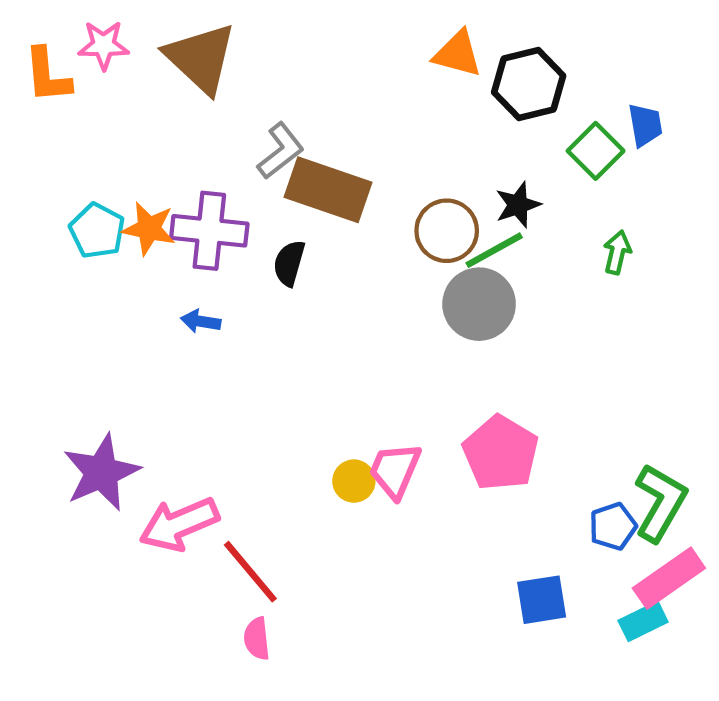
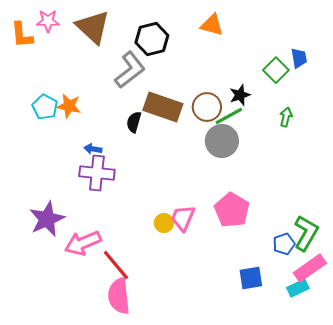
black hexagon: (529, 84) -> (152, 39), moved
gray L-shape: (281, 151) -> (130, 70), size x1.4
brown rectangle: (328, 190) -> (163, 107), moved
purple cross: (209, 231) -> (97, 173), moved
pink semicircle: (257, 639) -> (119, 296), size x1.8

